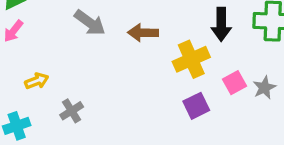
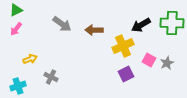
black arrow: (221, 24) -> (141, 25), turned 60
pink square: (234, 83) -> (149, 60), turned -32
gray cross: (72, 111) -> (51, 77), turned -32

